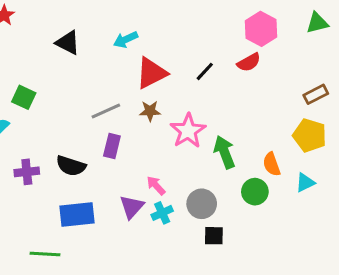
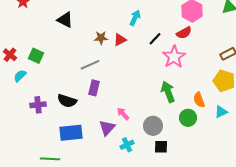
cyan arrow: (126, 40) -> (135, 18), moved, turned 140
red triangle: (151, 73) -> (120, 40), size x0.6
brown star: (150, 111) -> (101, 38), moved
pink star: (188, 131) -> (174, 57), moved
cyan cross: (162, 213) -> (127, 145), moved

